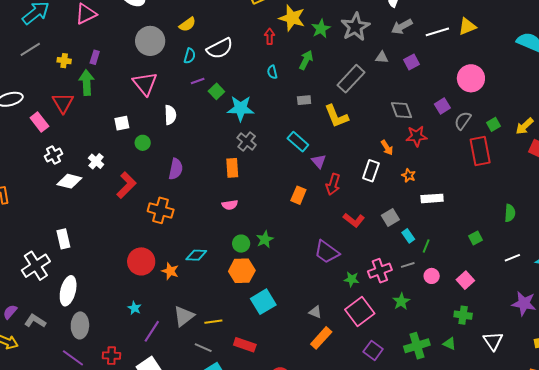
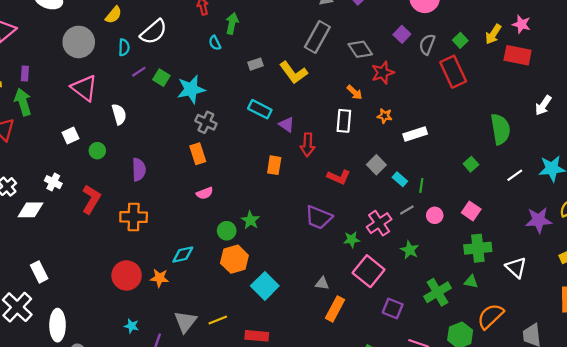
green arrow: (306, 60) -> (232, 23), moved
gray rectangle: (351, 79) -> (317, 37), moved
green semicircle: (510, 213) -> (500, 129), size x1.6
green cross: (463, 315) -> (478, 248), size x1.4

